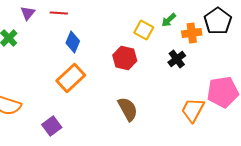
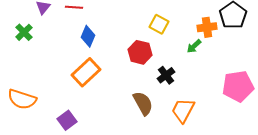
green arrow: (169, 20) -> (194, 46), moved
black cross: (177, 59) -> (166, 75), moved
orange trapezoid: (193, 110) -> (183, 110), moved

